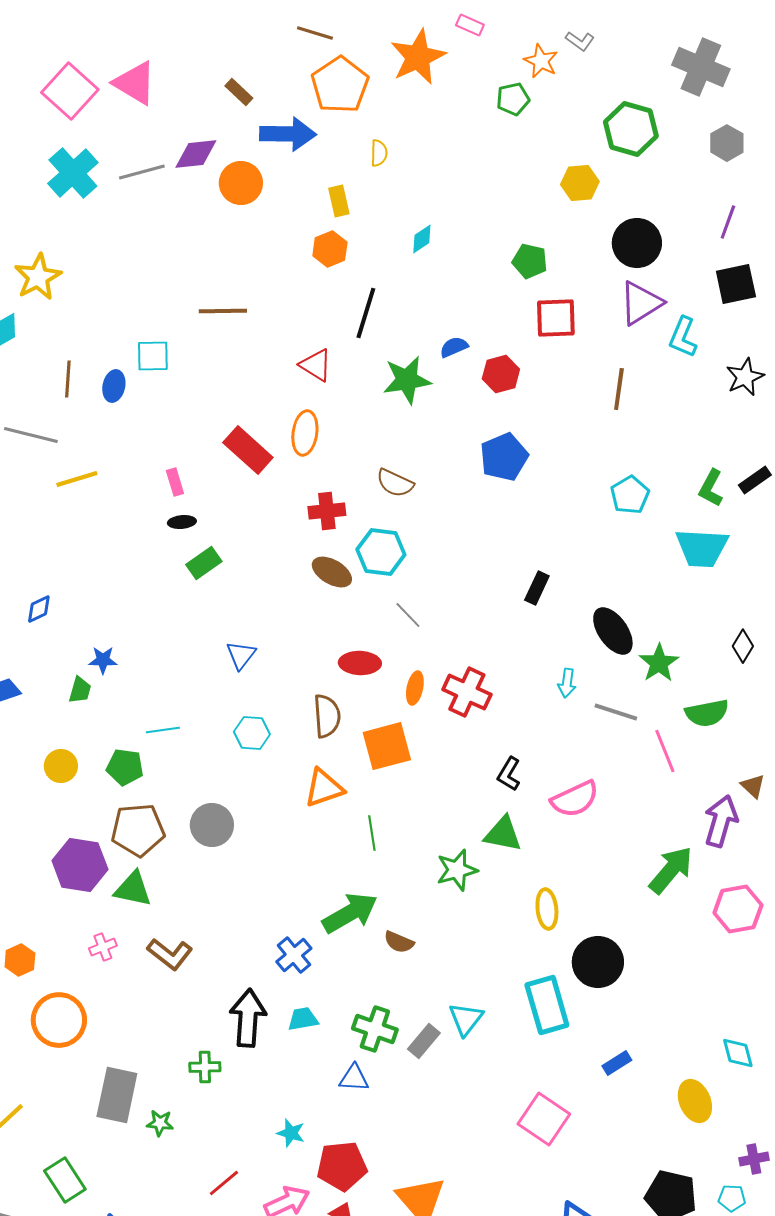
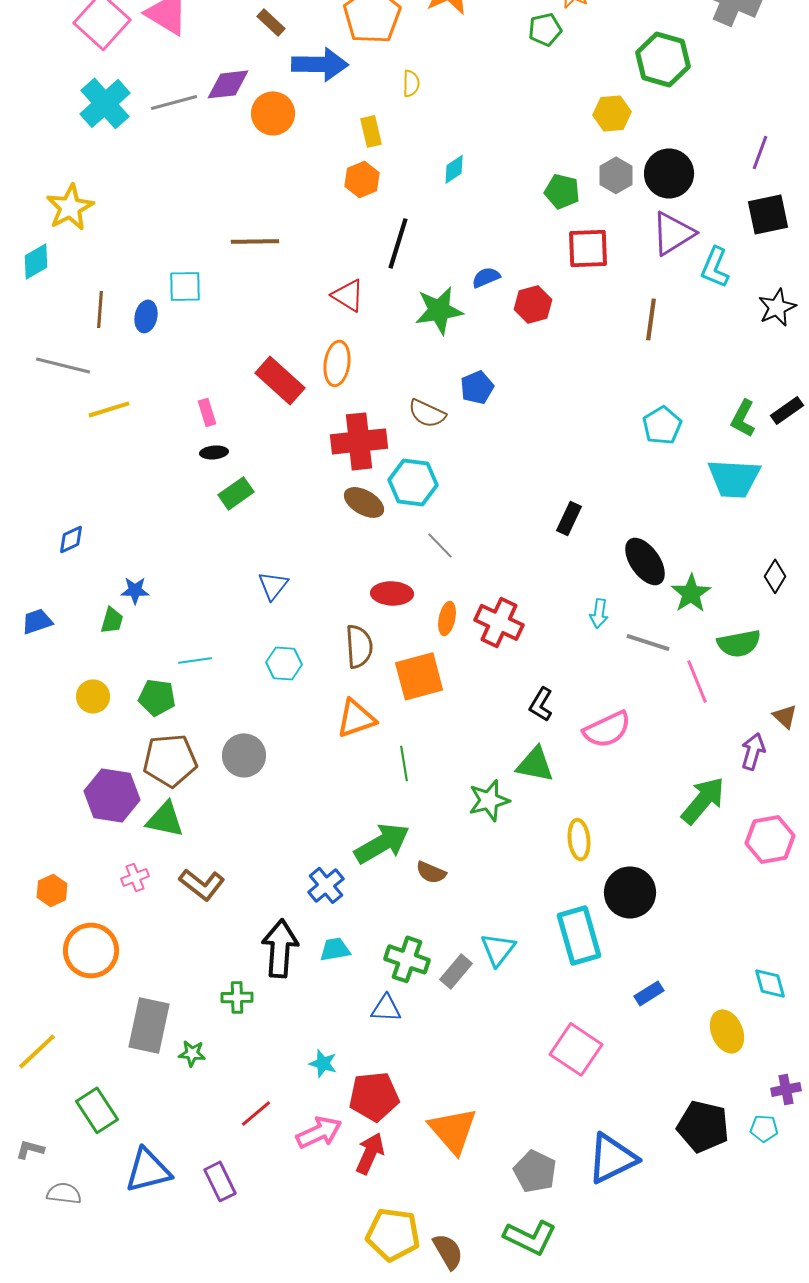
gray hexagon: (727, 143) -> (616, 175), moved
blue pentagon: (504, 457) -> (477, 387), moved, size x0.7
red cross: (327, 511) -> (359, 441), size x1.5
purple arrow: (721, 821) -> (753, 751), size x0.7

